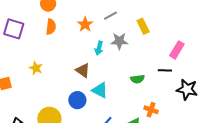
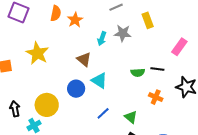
orange star: (85, 24) -> (75, 20), moved
yellow star: (36, 68) -> (37, 53), size x1.6
black line: (165, 70) -> (157, 69), moved
orange cross: (151, 110) -> (156, 97), moved

